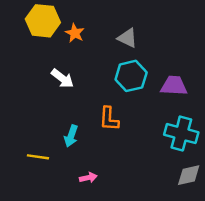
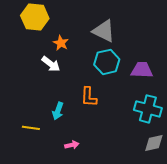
orange star: (75, 33) -> (61, 43), moved
gray triangle: (127, 38) -> (104, 31), size x1.4

